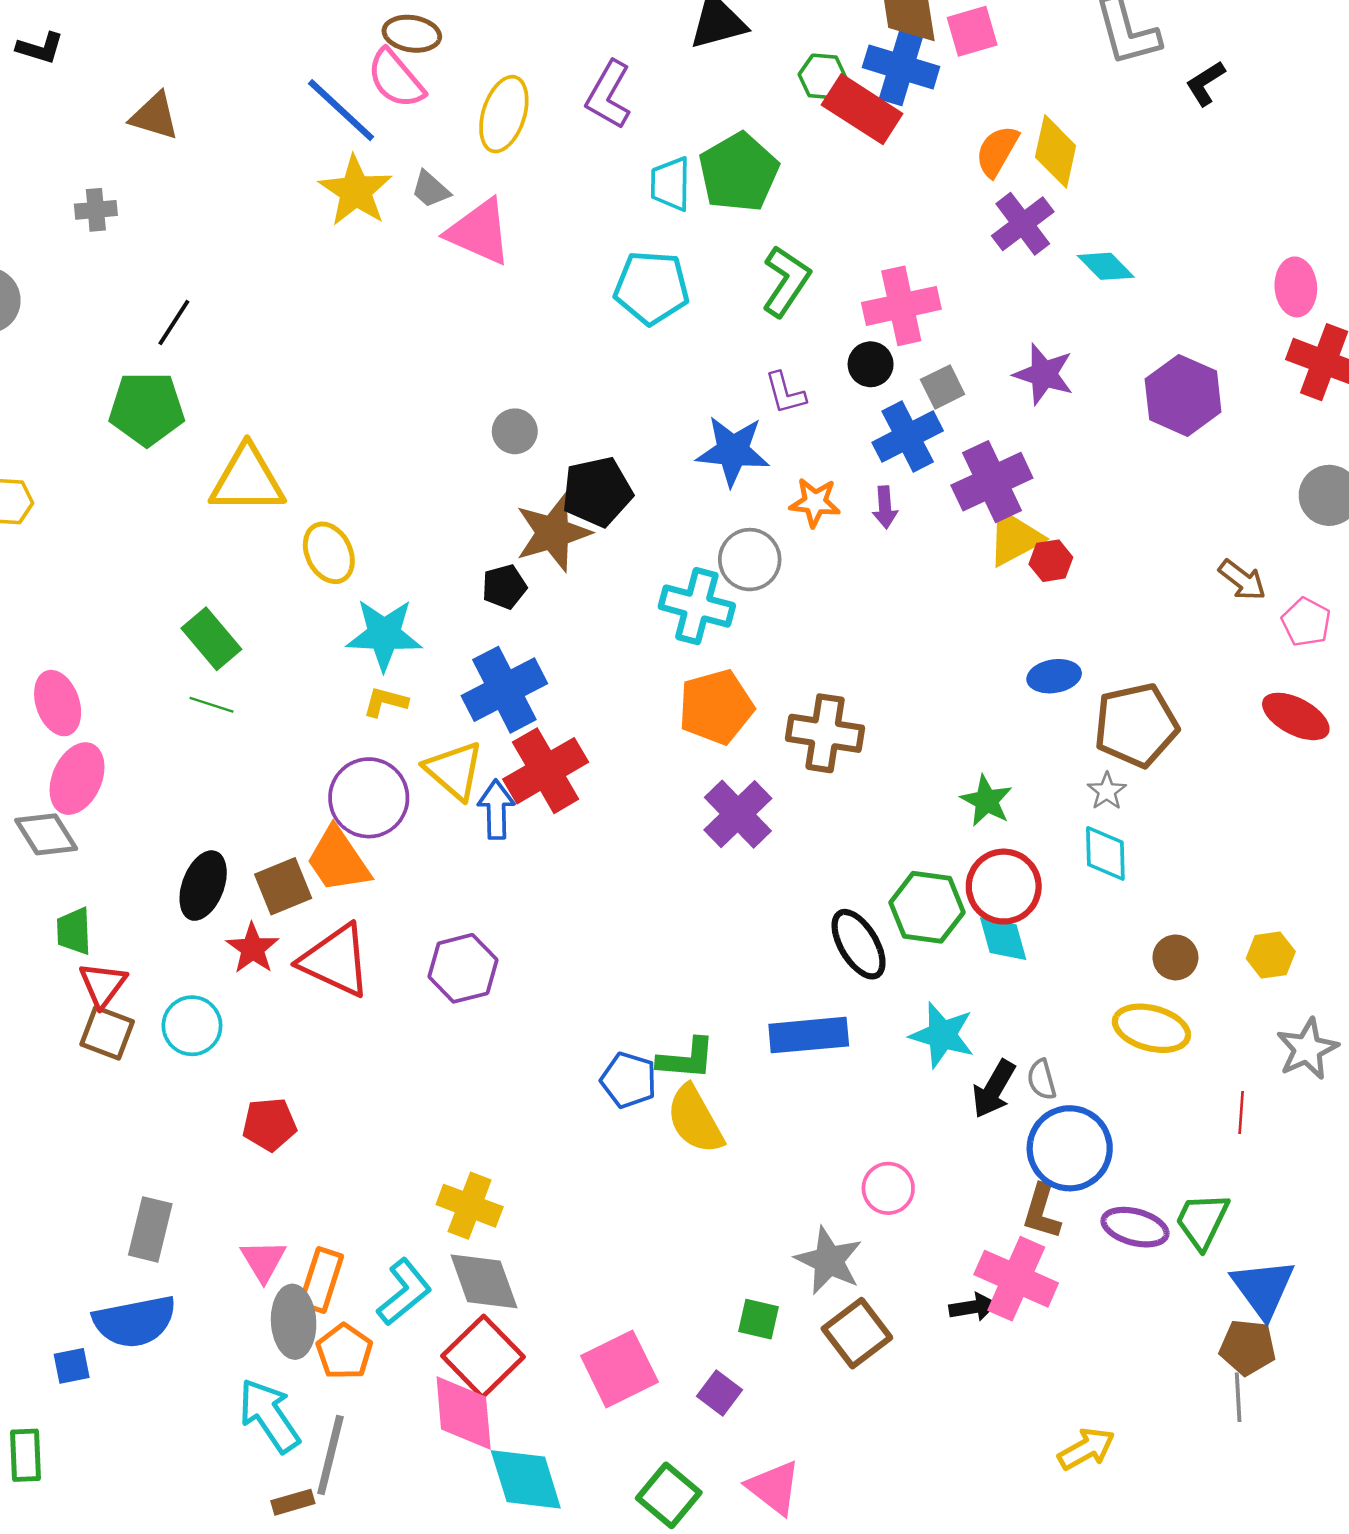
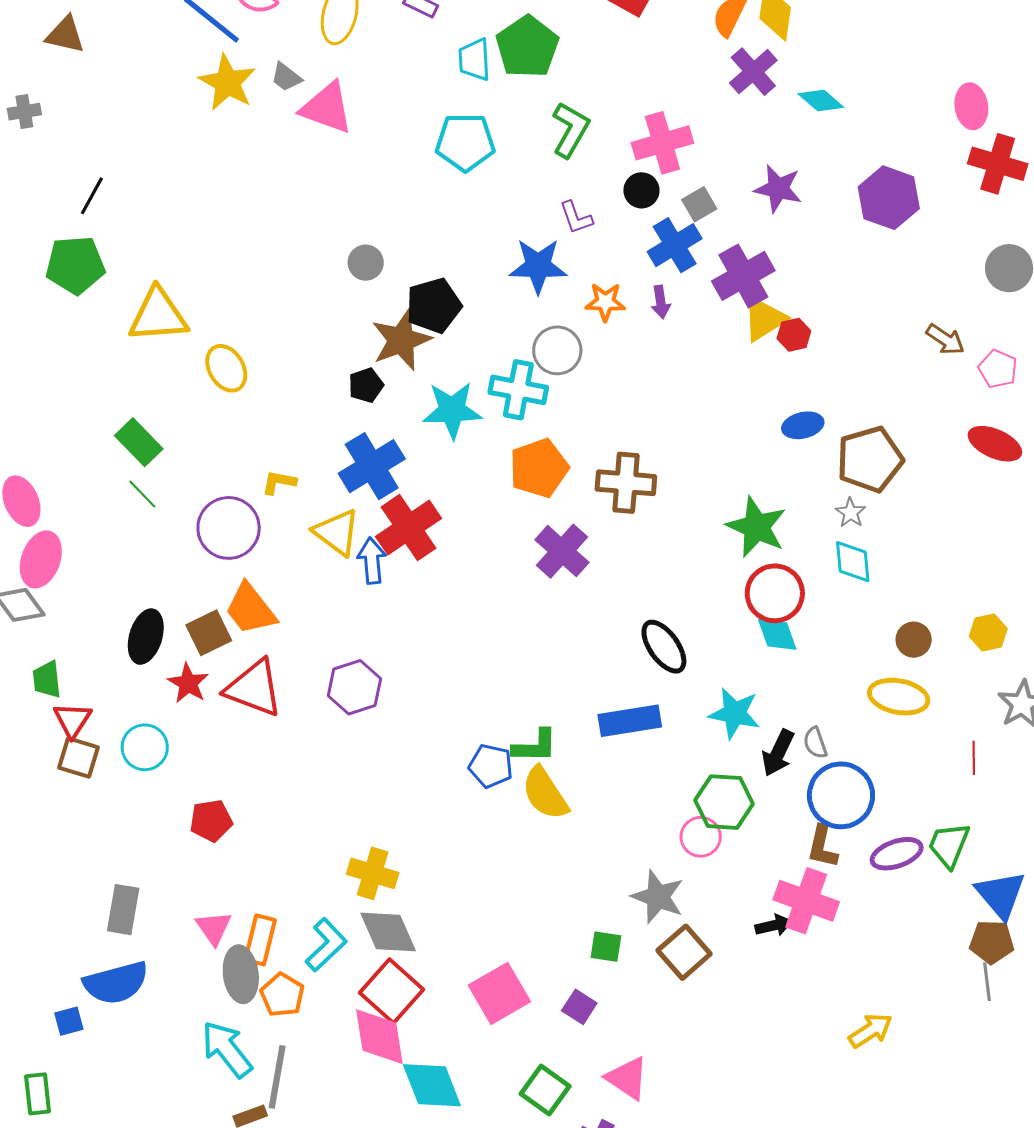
cyan star: (384, 635) -> (452, 410), moved
green line: (211, 705) -> (142, 494), turned 32
purple circle: (369, 798) -> (229, 528), moved
green star: (986, 801) -> (757, 527), size x1.5
green hexagon: (927, 907) -> (724, 802), moved
purple ellipse: (1135, 1227) -> (897, 854), turned -30

